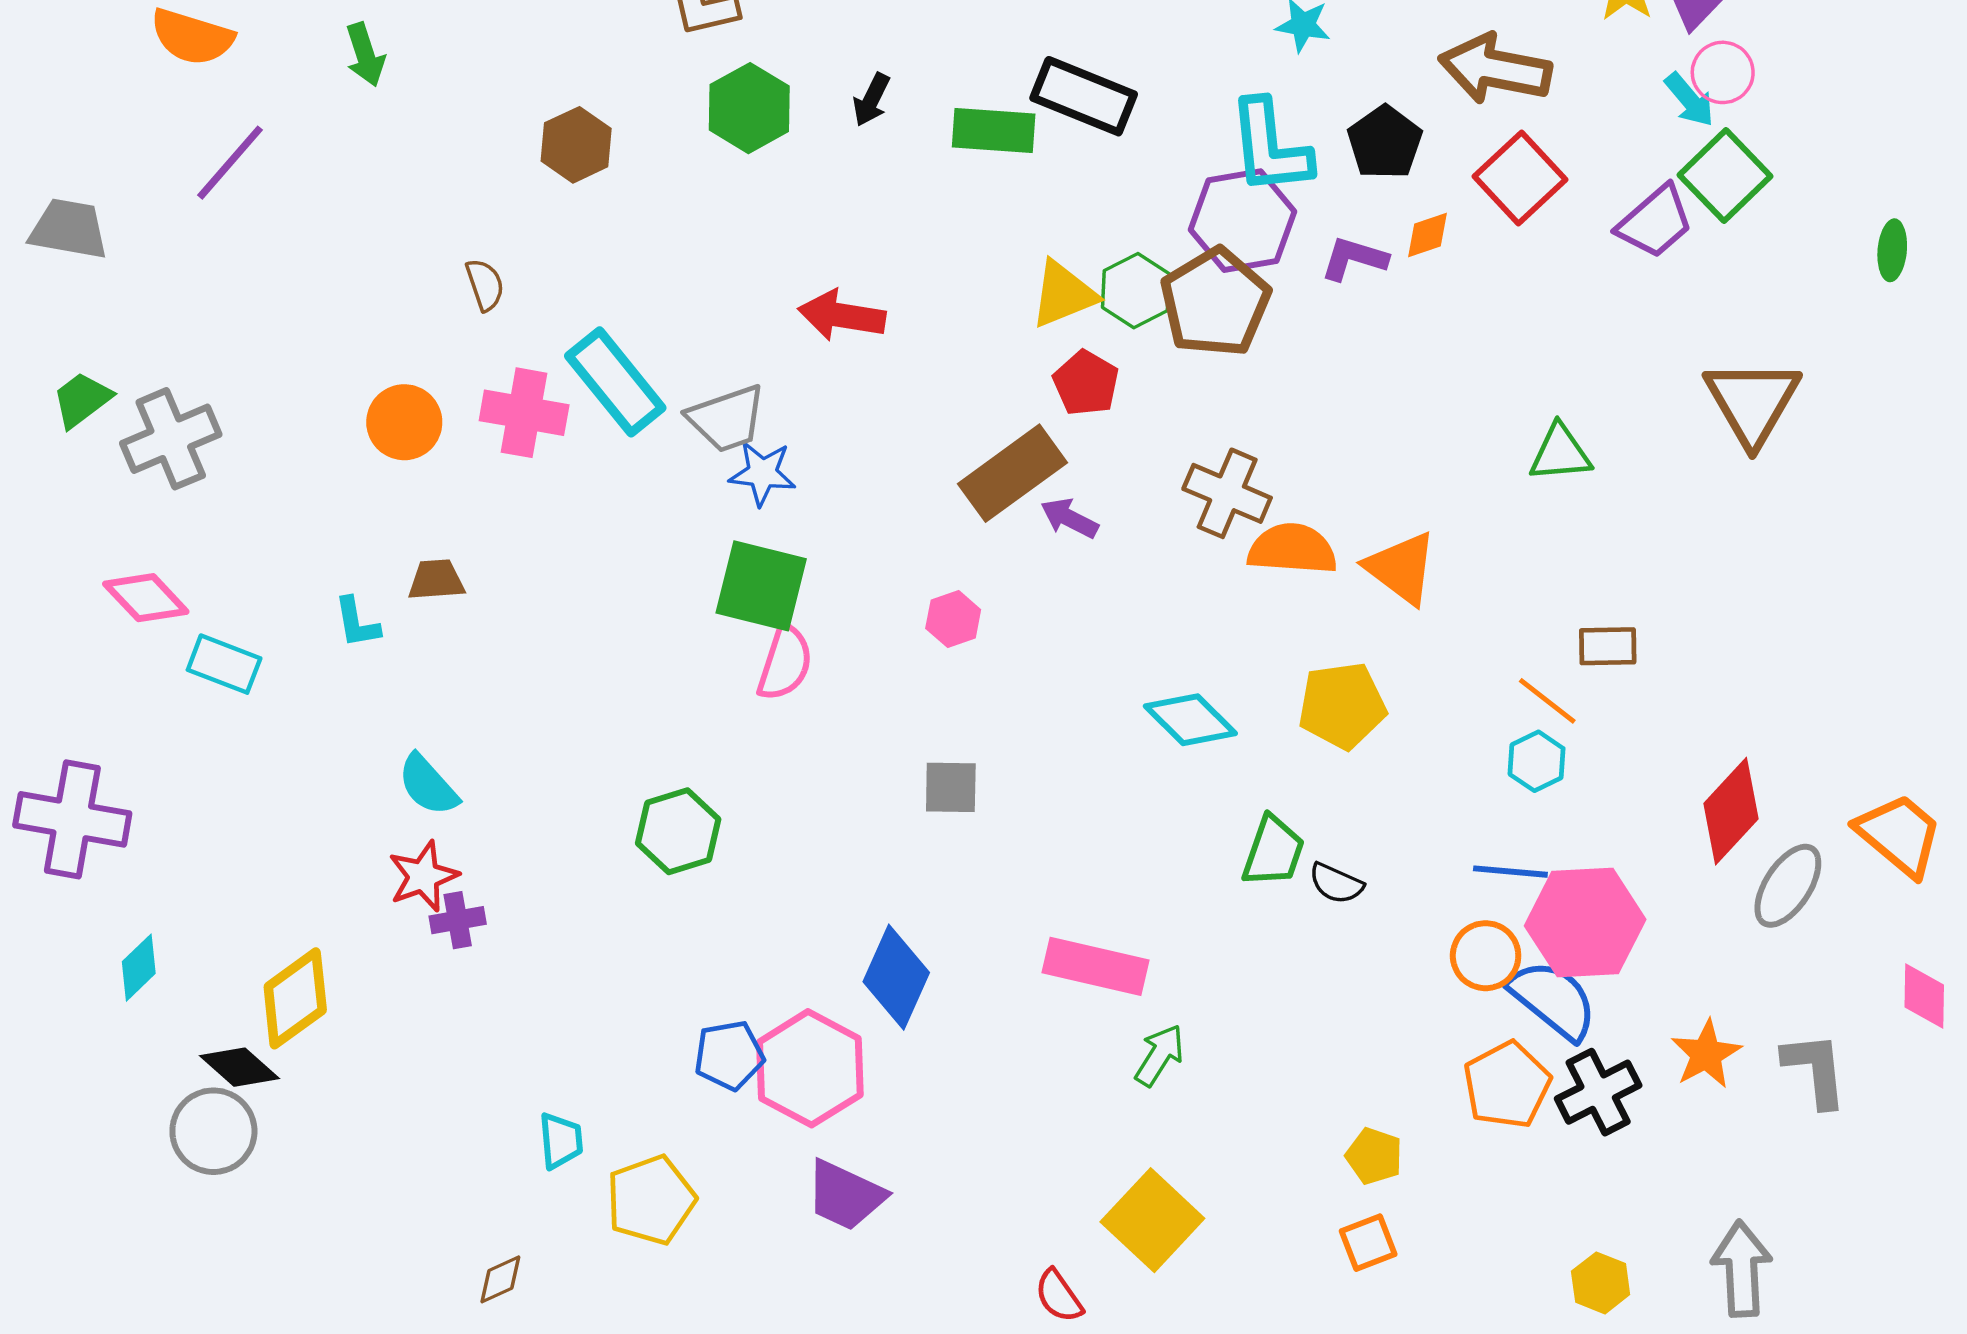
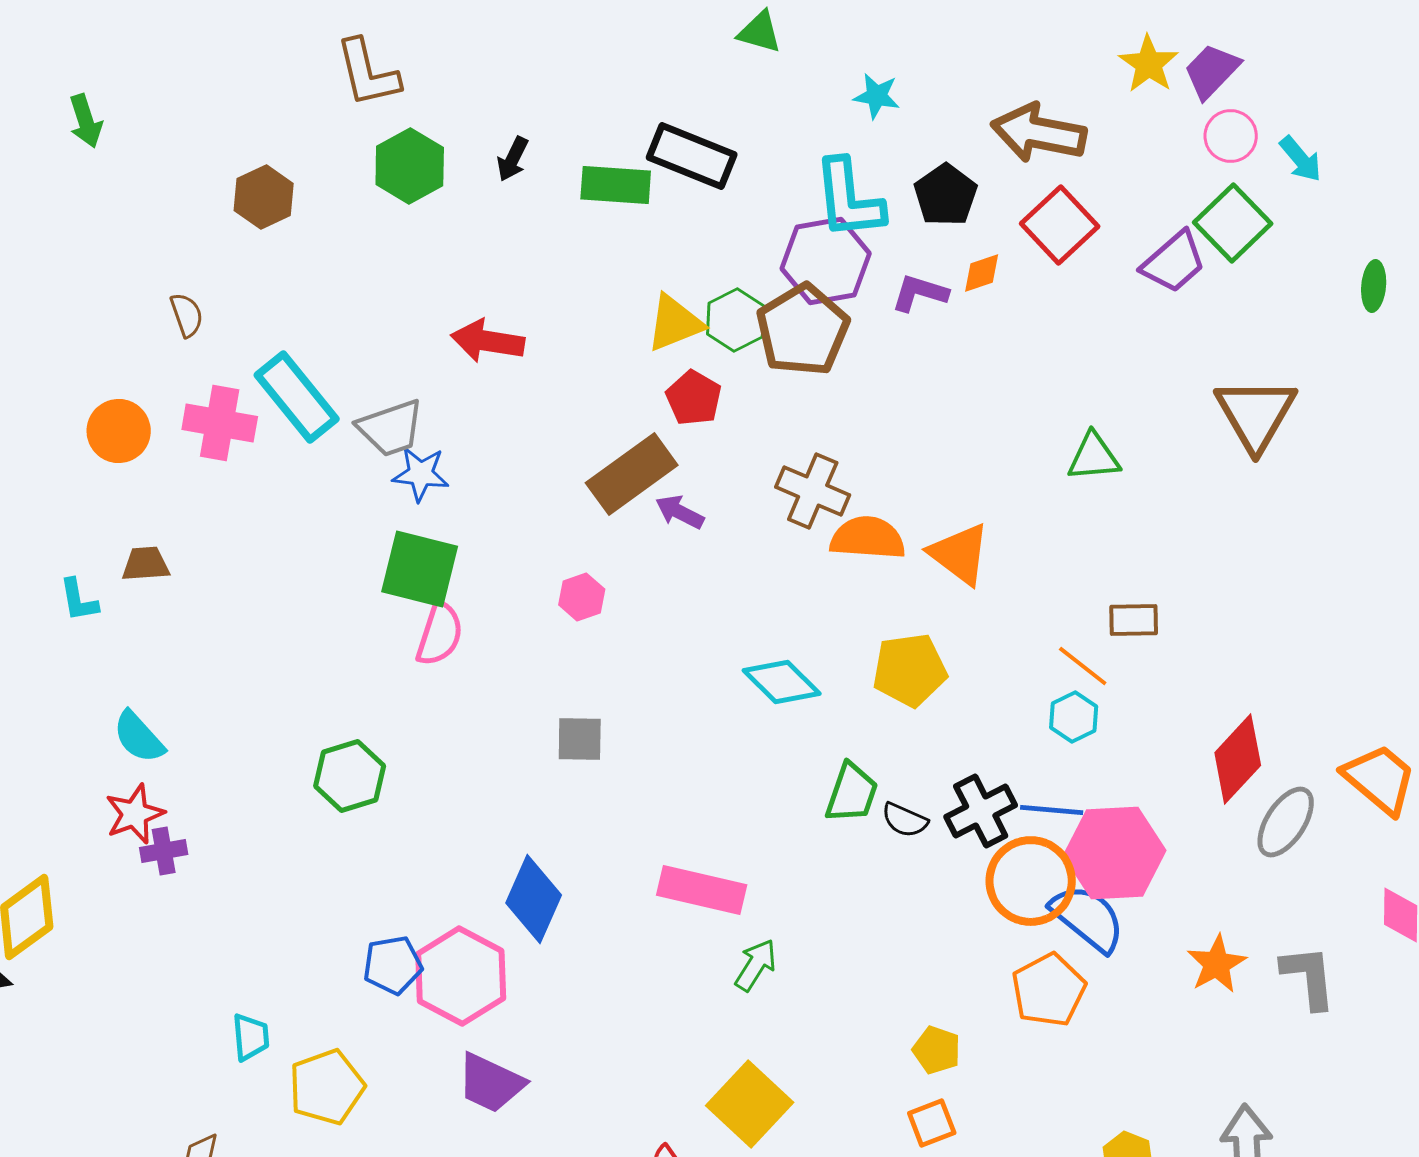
cyan arrow: (1689, 100) -> (1301, 159), moved
orange circle: (1486, 956) -> (1031, 881), size x1.5
black cross: (1598, 1092) -> (981, 811), moved

